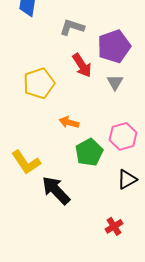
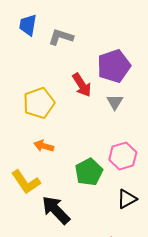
gray L-shape: (72, 27) -> (61, 37), moved
orange arrow: (69, 122) -> (44, 146), moved

